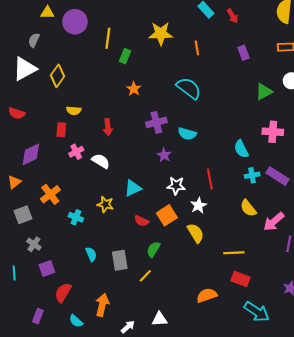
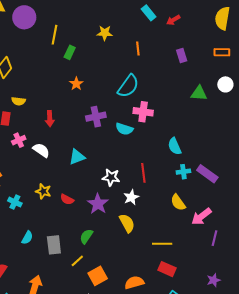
red arrow: (232, 16) -> (173, 20), turned 88
yellow star: (161, 34) -> (105, 33), size x0.7
cyan semicircle: (189, 88) -> (128, 86), turned 85
green triangle: (264, 92) -> (199, 93), turned 30
pink cross: (273, 132) -> (143, 112), moved
purple star: (164, 155) -> (98, 204), moved, size x1.5
cyan triangle: (133, 188) -> (77, 157), moved
orange square: (167, 215) -> (98, 276), moved
red semicircle: (142, 221) -> (67, 199), moved
cyan semicircle: (91, 254) -> (27, 238), turned 48

